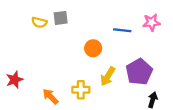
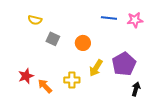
gray square: (61, 18) -> (53, 39), moved, turned 32
blue line: (122, 30) -> (109, 18), moved
red star: (15, 80) -> (26, 76), moved

